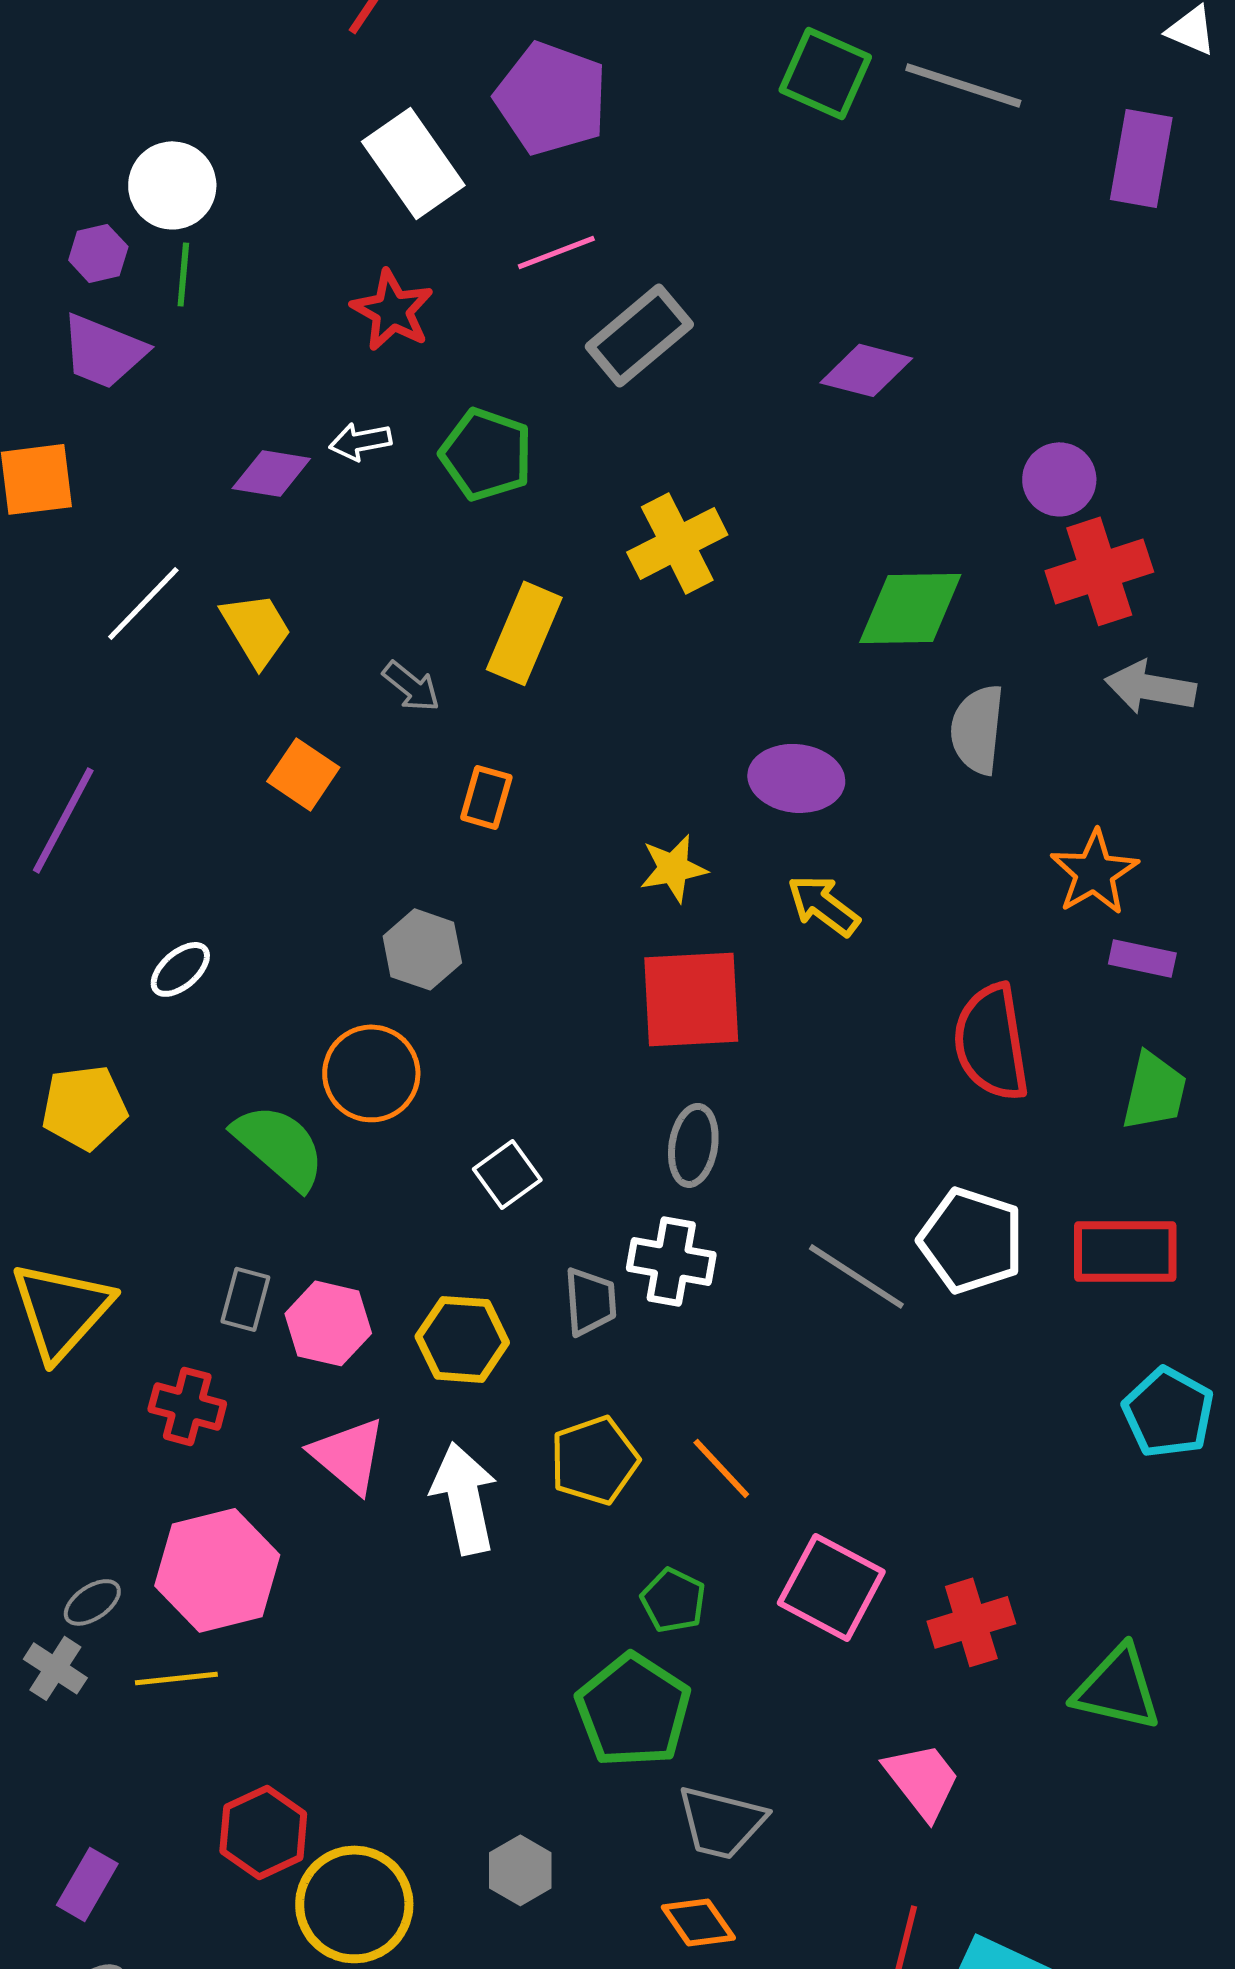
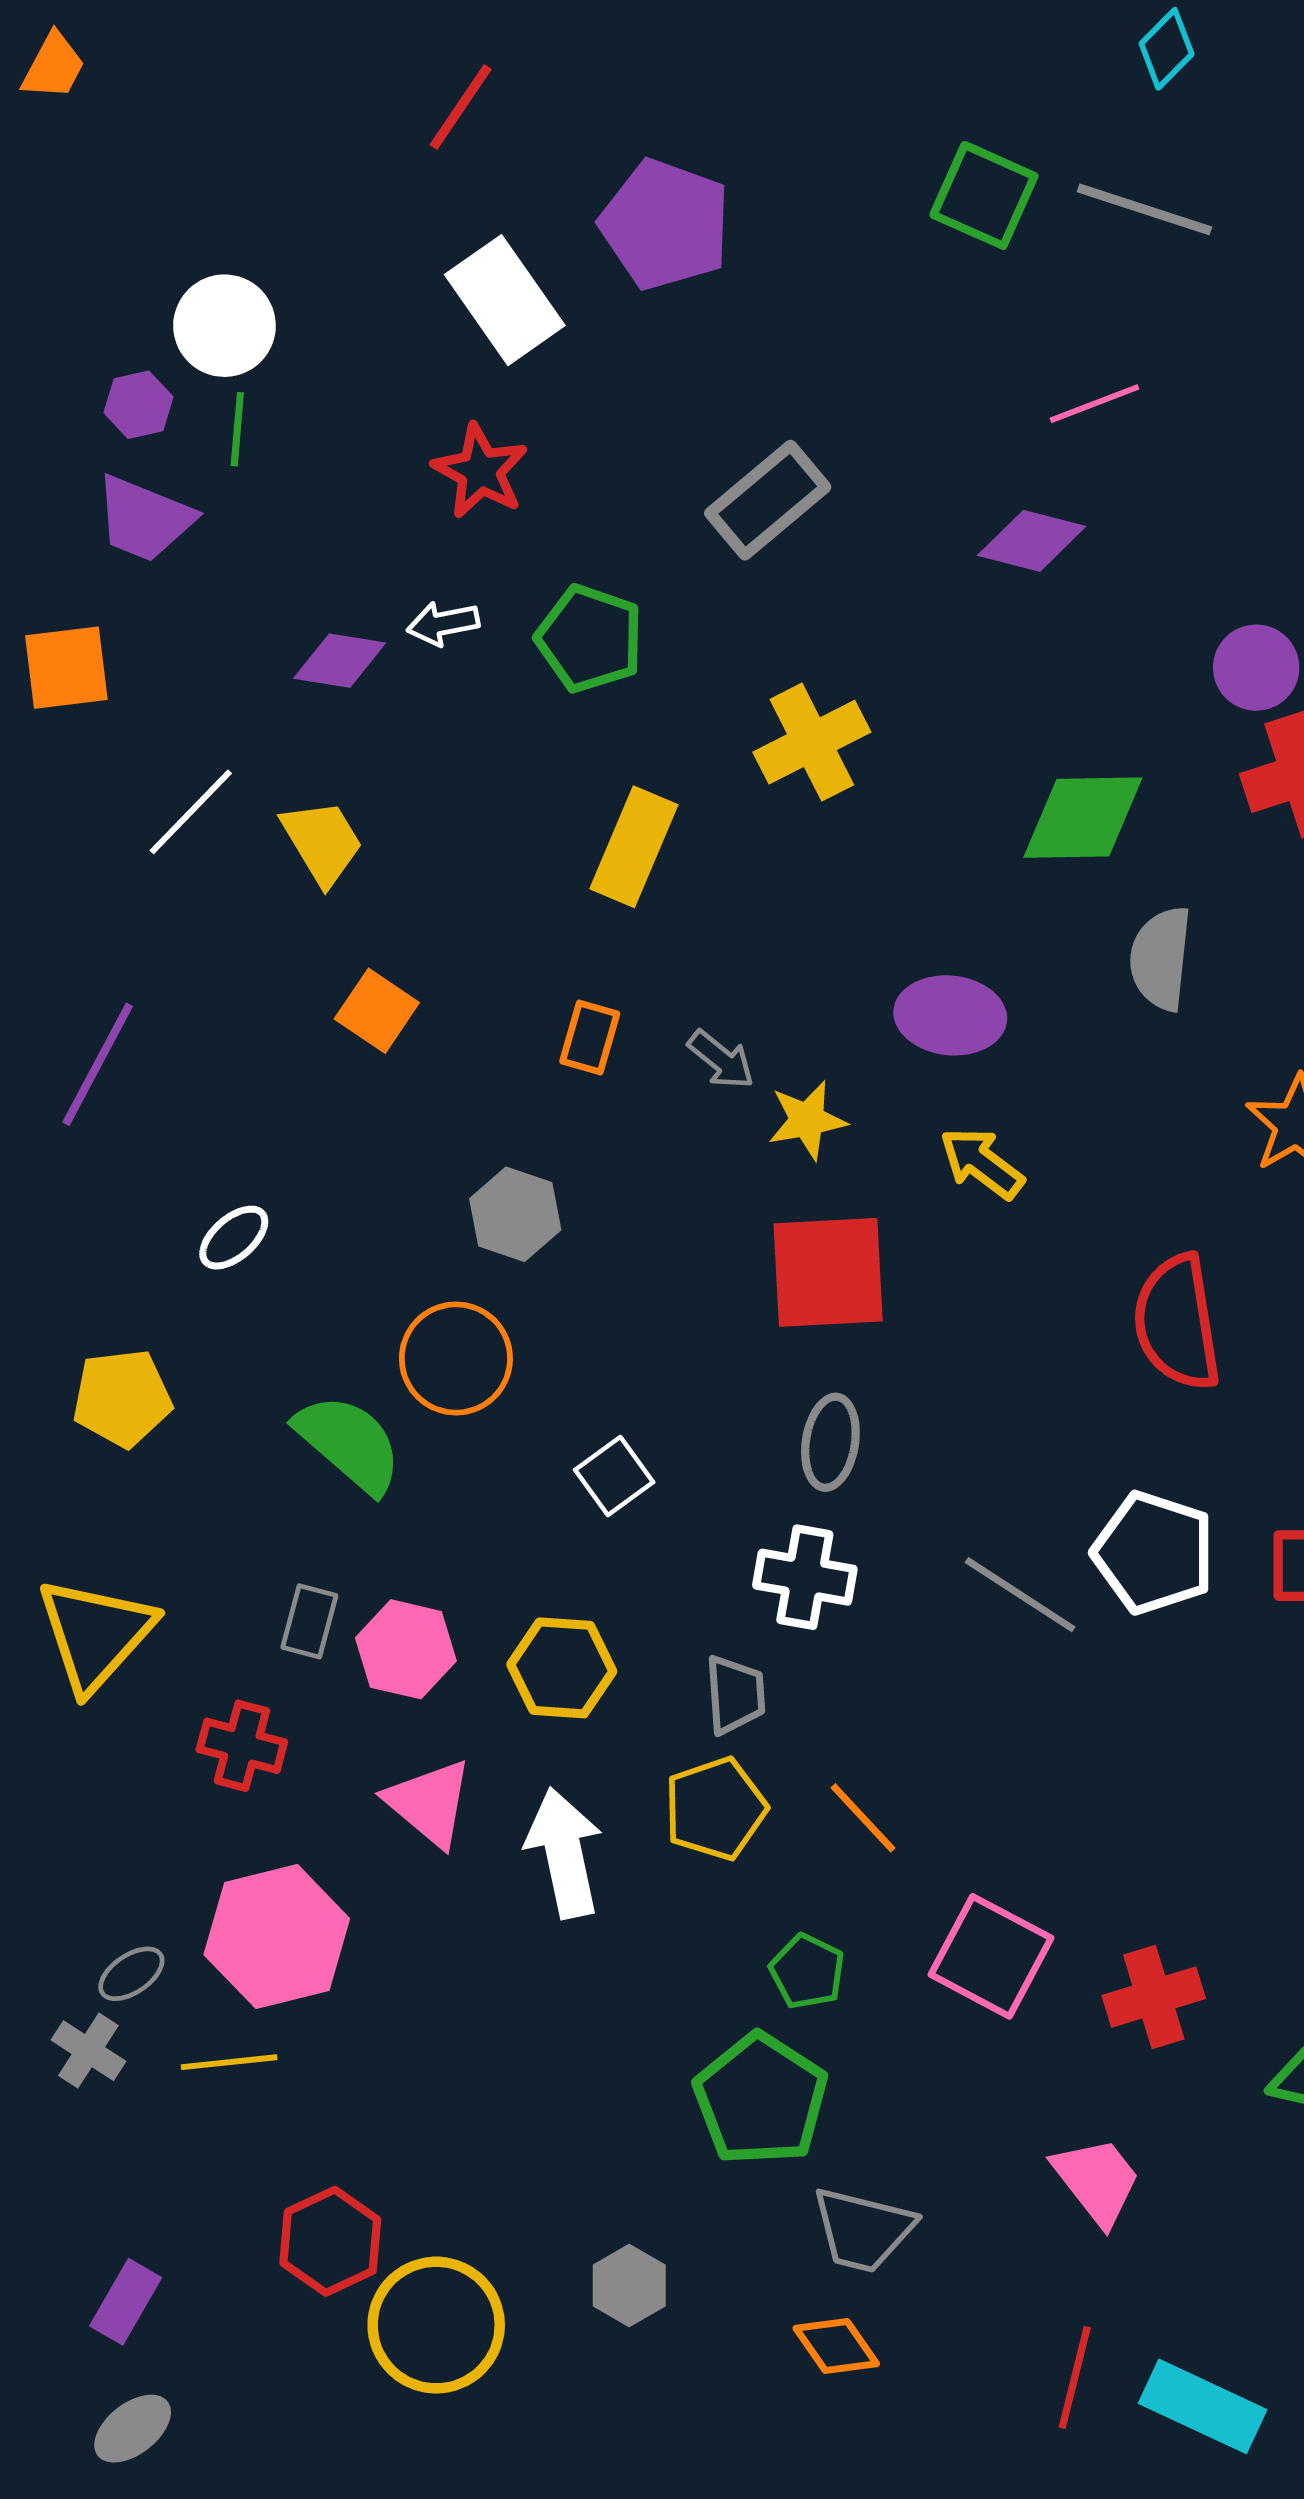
pink line: (556, 252) -> (1094, 404), moved
gray arrow: (411, 686) -> (721, 1060), moved
gray trapezoid: (590, 1301) -> (735, 1695), moved

